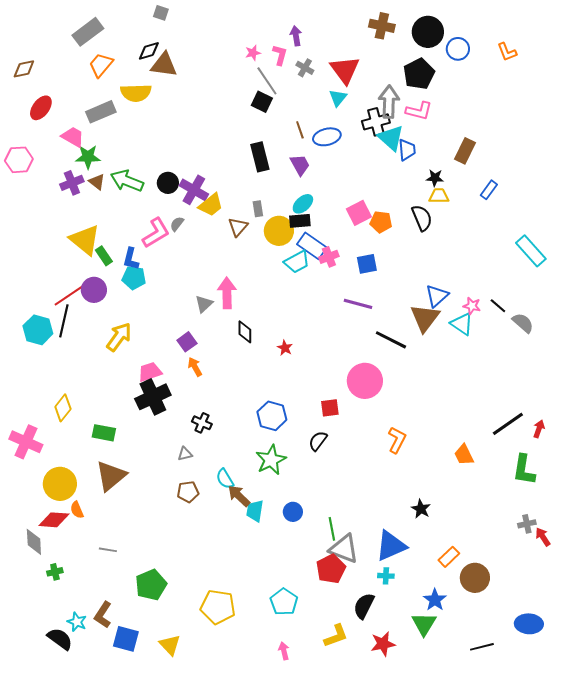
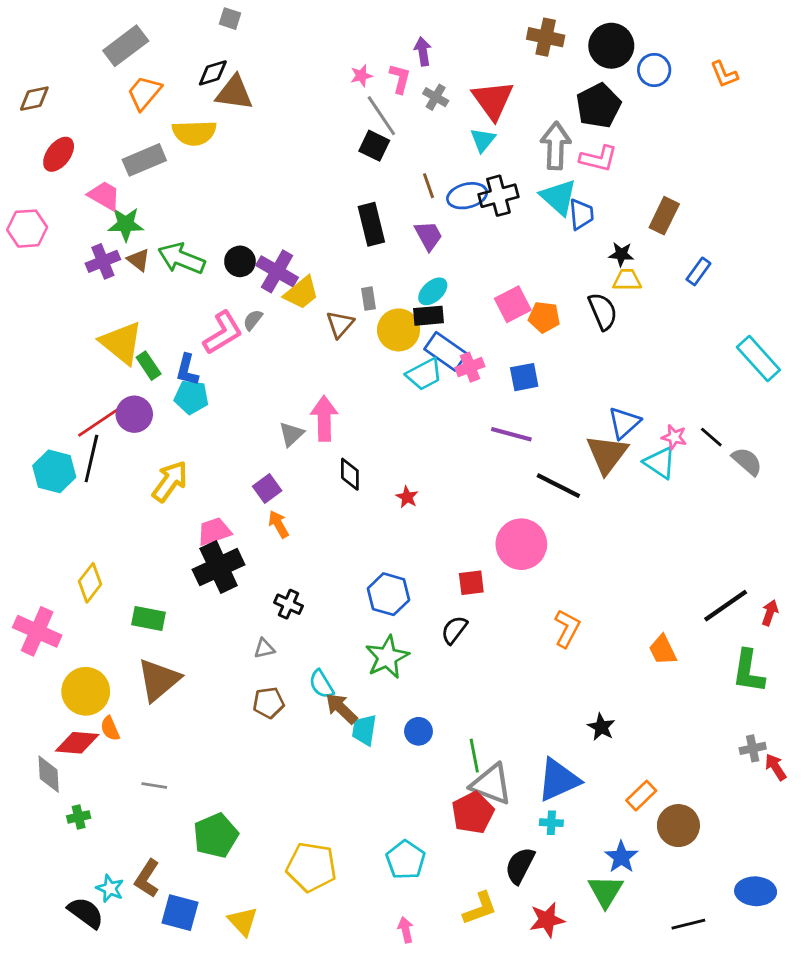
black cross: (376, 122) -> (498, 196), moved

